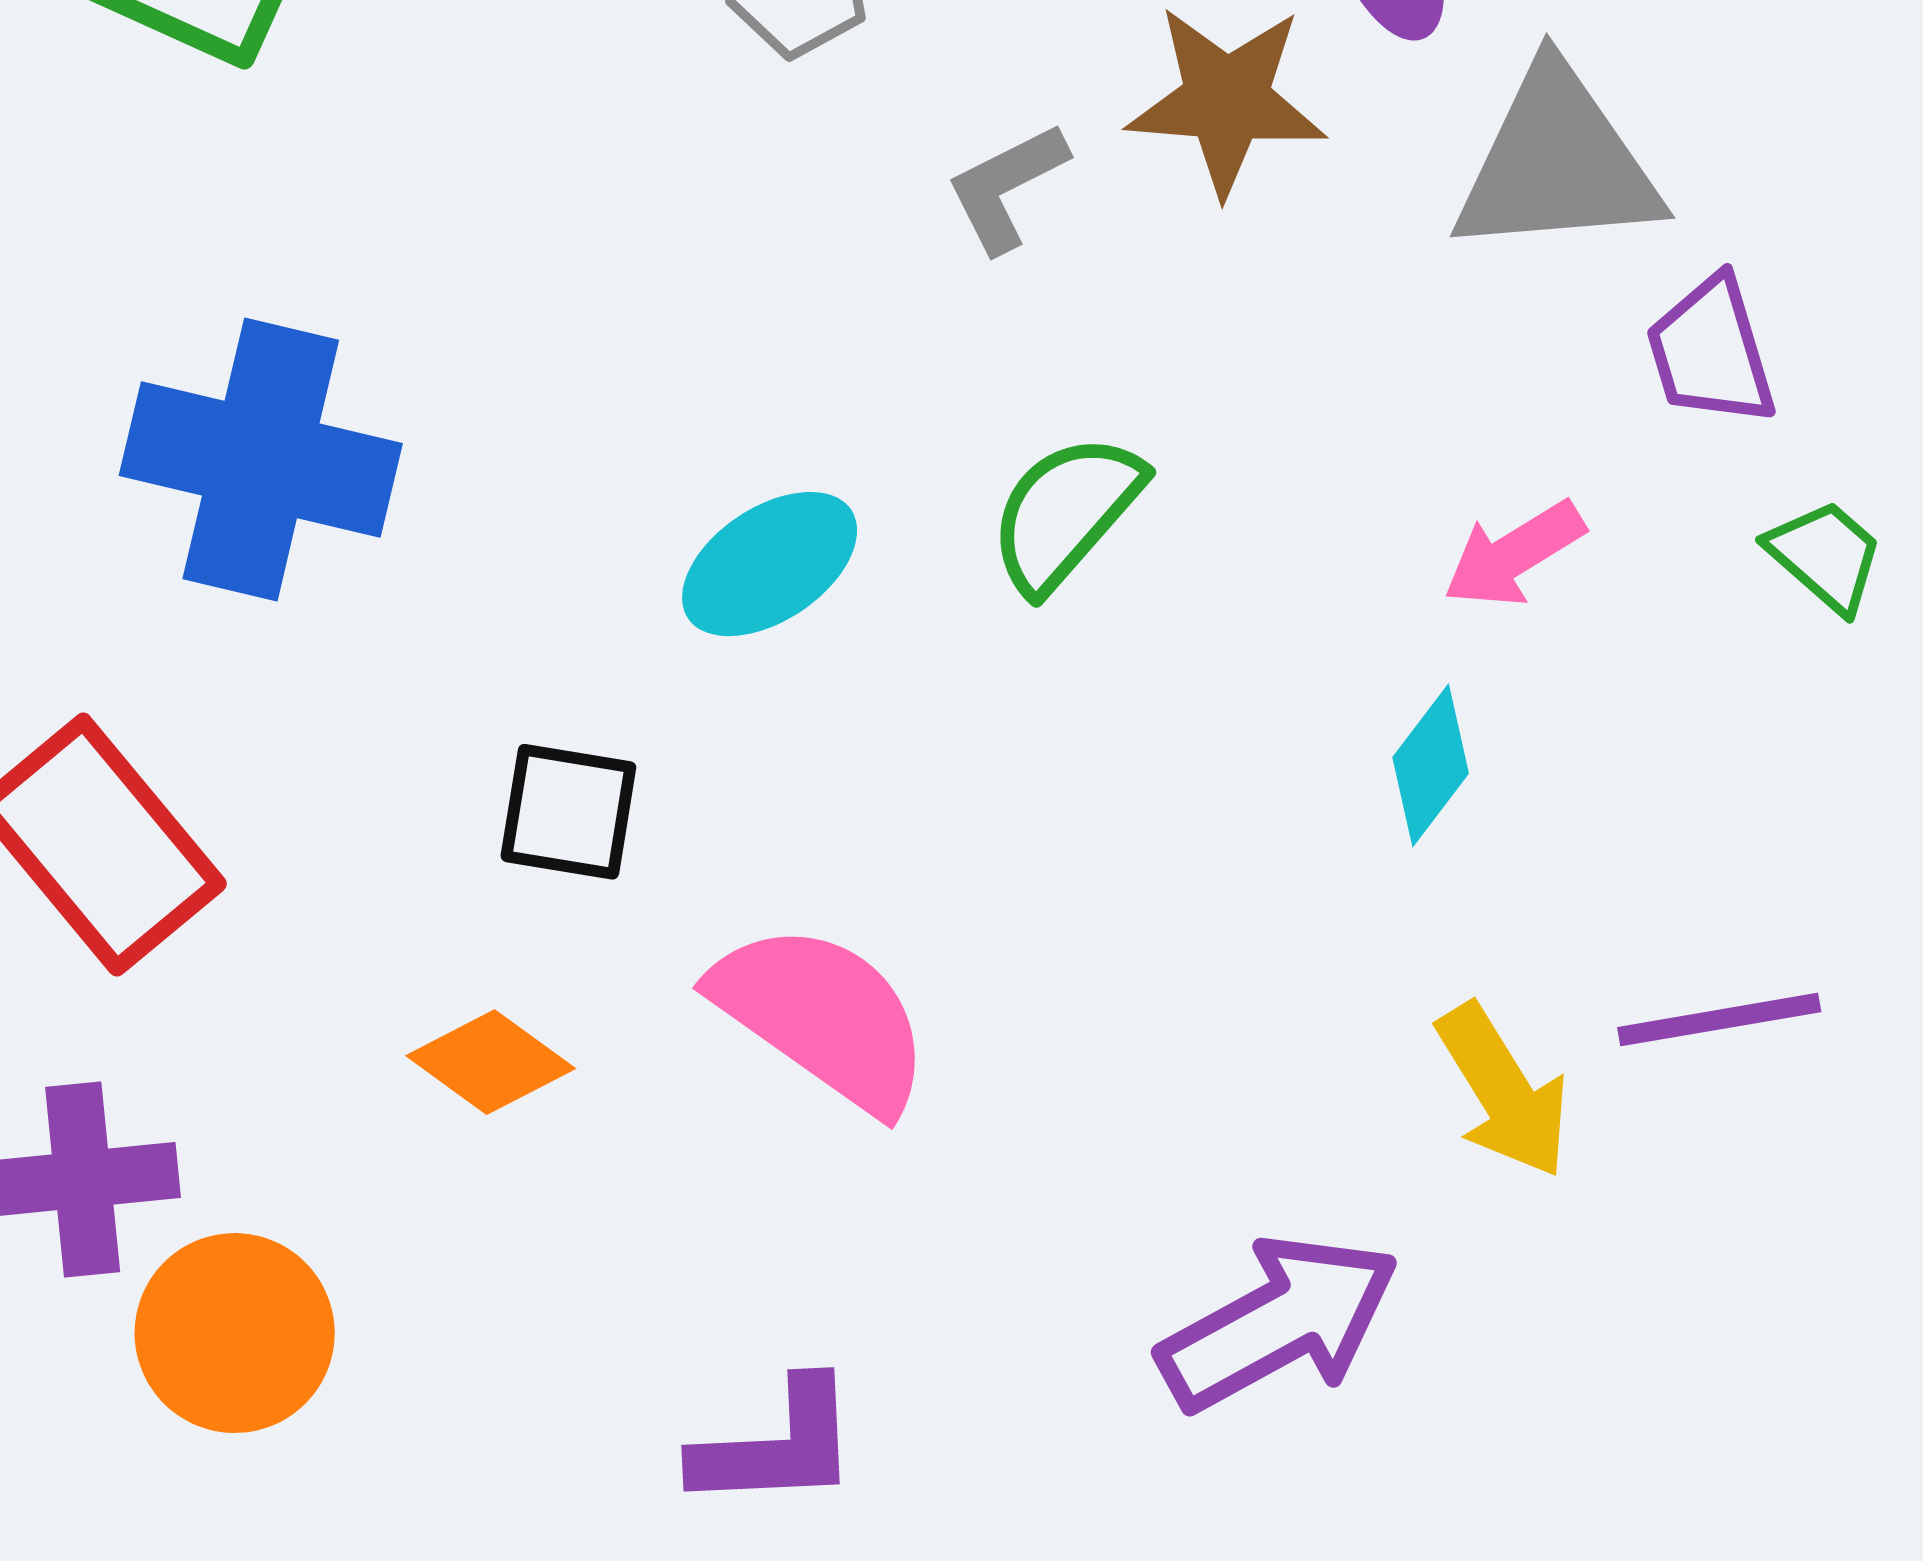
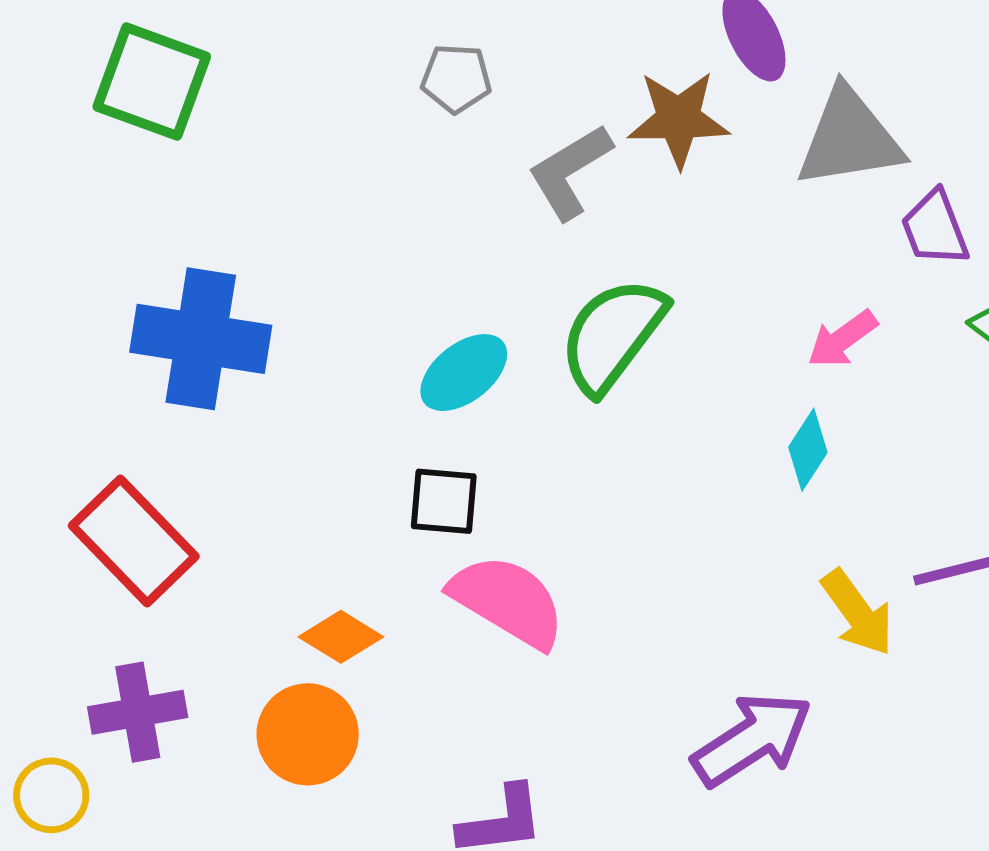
gray L-shape: (1007, 187) -> (570, 172), size x1.4
green semicircle: (1066, 513) -> (613, 335), size x1.4
black square: (568, 812) -> (444, 501), moved
orange circle: (235, 1333) -> (308, 734), moved

